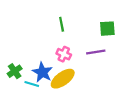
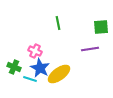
pink cross: (64, 54) -> (35, 51), moved
green cross: (15, 71) -> (14, 67), turned -32

